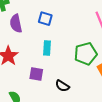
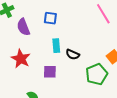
green pentagon: (86, 54) -> (97, 74), moved
black semicircle: (62, 86) -> (73, 54), moved

